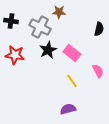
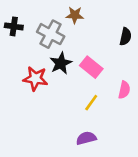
red star: (15, 55) -> (35, 78), moved
pink semicircle: (98, 71) -> (124, 90), turned 40
yellow line: (72, 81) -> (91, 103), turned 72

